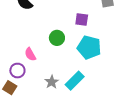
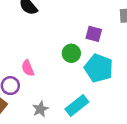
green circle: (57, 38) -> (71, 53), moved
gray star: (52, 82) -> (40, 109), moved

